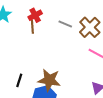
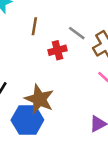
red cross: (35, 15) -> (57, 50), moved

